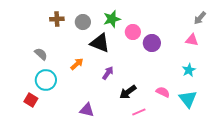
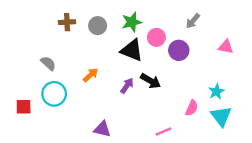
gray arrow: (200, 18) -> (193, 21), moved
black triangle: (100, 43) -> (132, 50), moved
cyan star: (189, 70) -> (216, 91), moved
black arrow: (128, 92) -> (151, 81), moved, turned -114
pink semicircle: (163, 92) -> (192, 108), turned 88
red square: (31, 100) -> (24, 107), moved, turned -32

